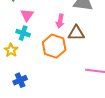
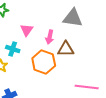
pink triangle: (27, 15) -> (27, 30), moved

